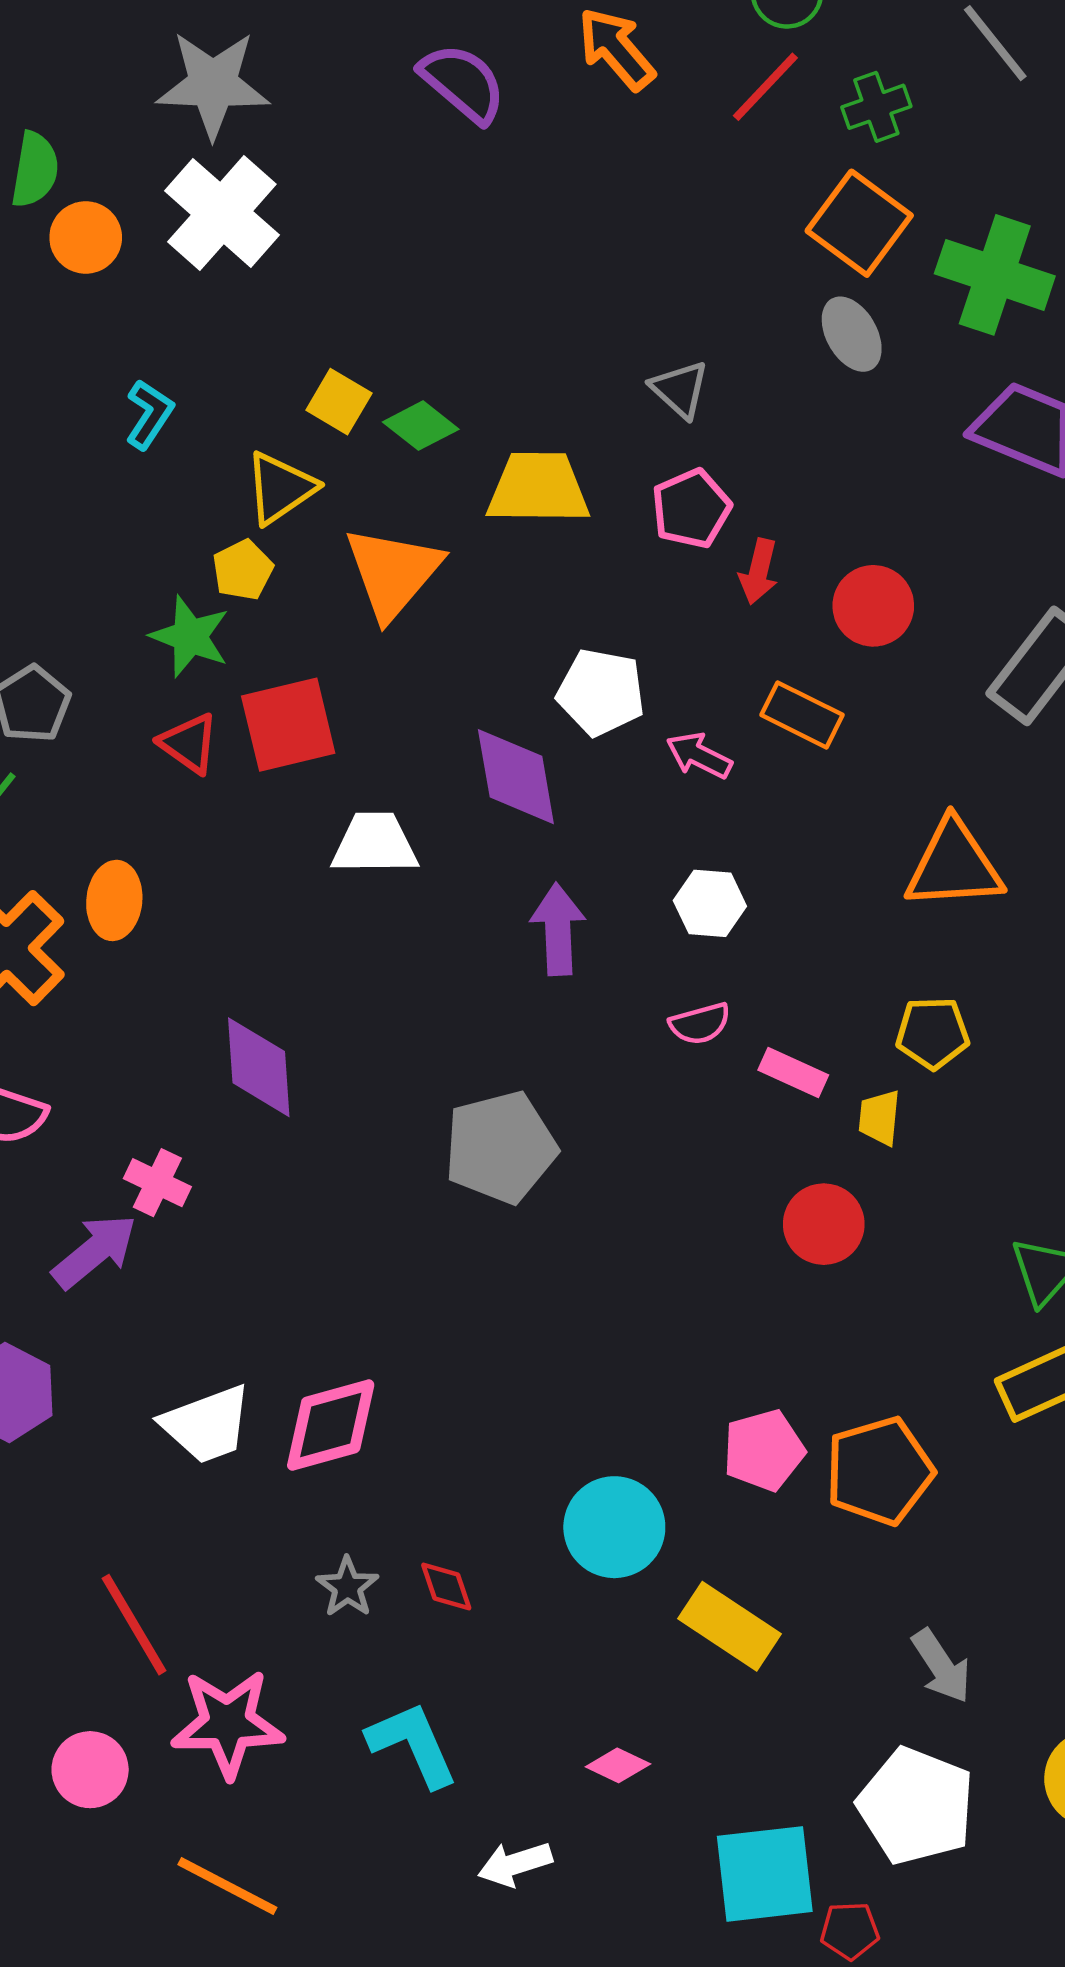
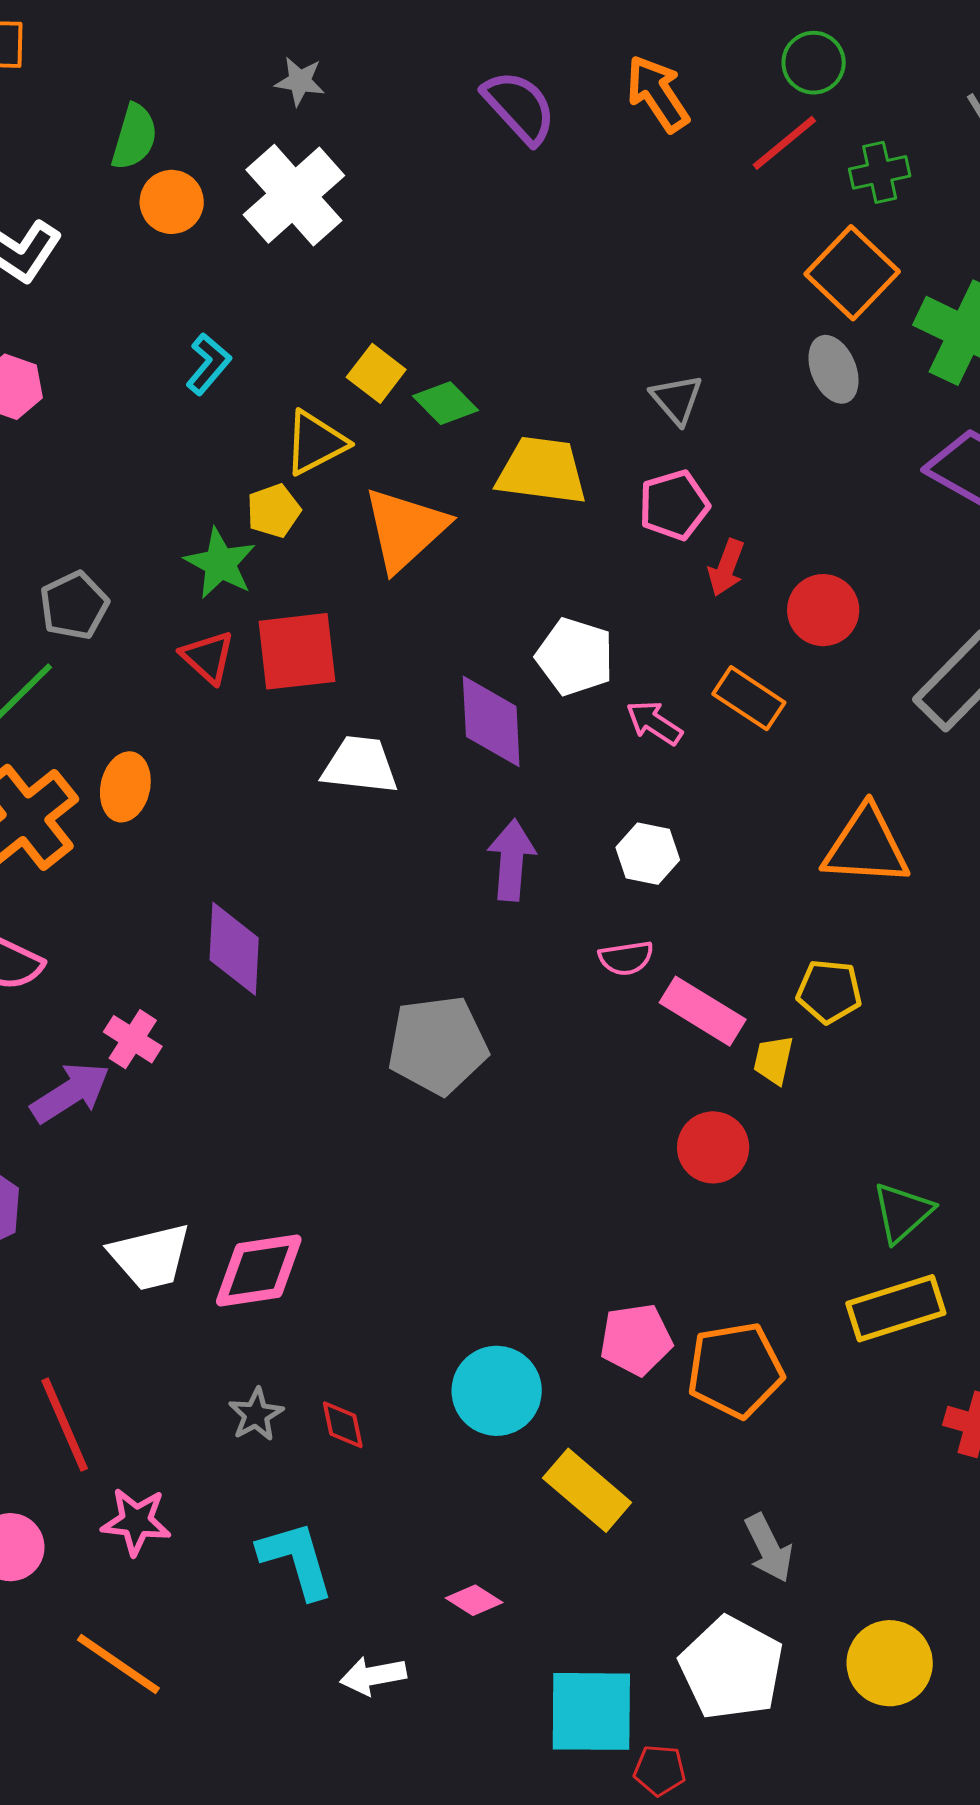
gray star: (213, 84) -> (300, 81), size x0.5
pink rectangle: (793, 1073) -> (703, 1011), size x1.4
pink star: (228, 1723) -> (136, 1521), size x0.7

